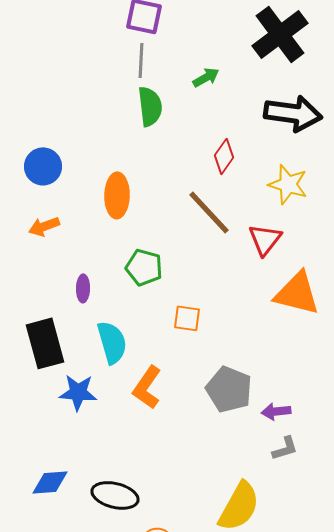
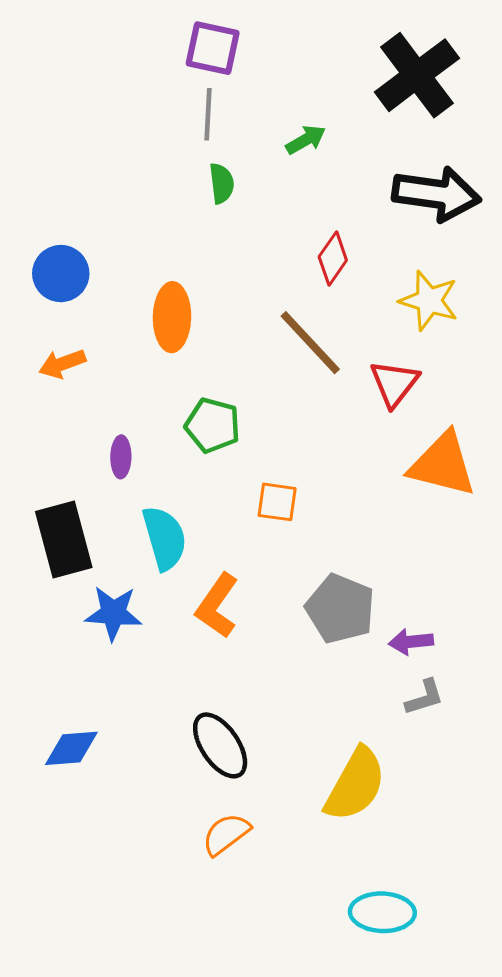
green semicircle: (150, 106) -> (222, 183), size x0.7
black ellipse: (115, 495) -> (220, 745), moved, turned 42

